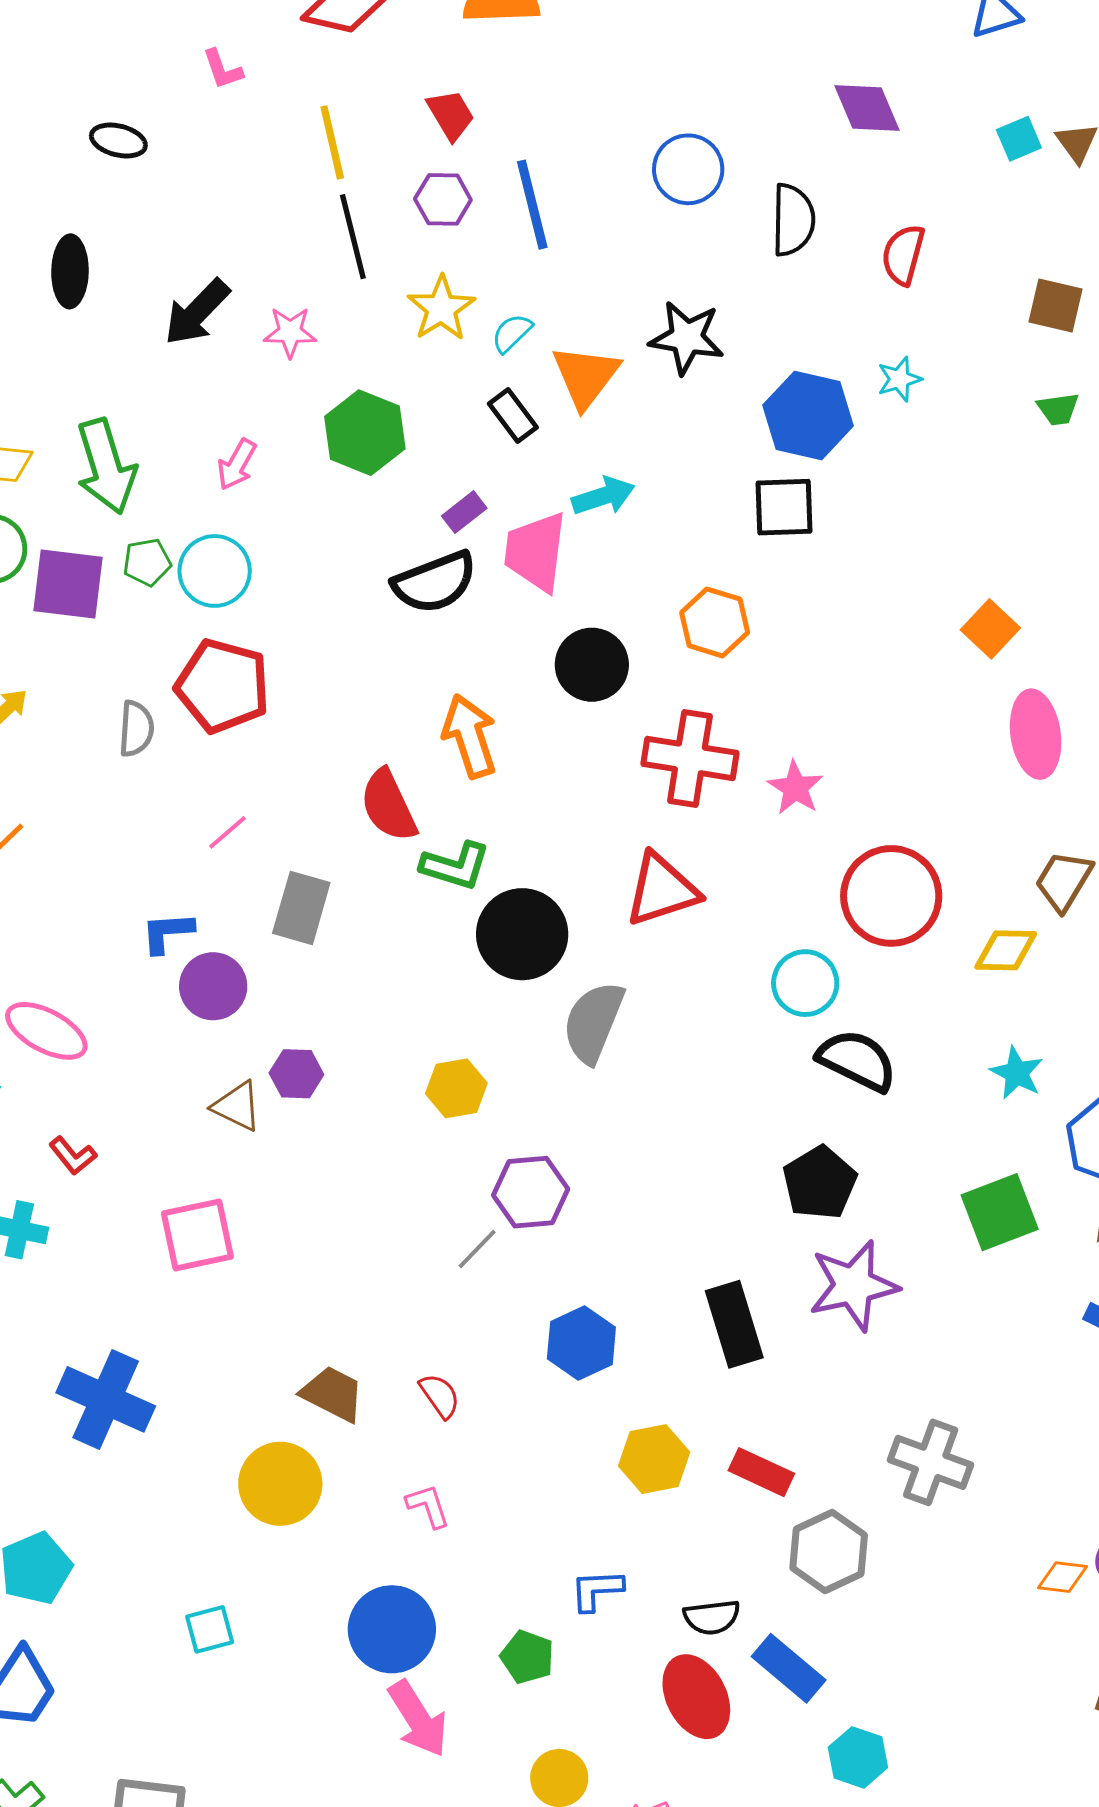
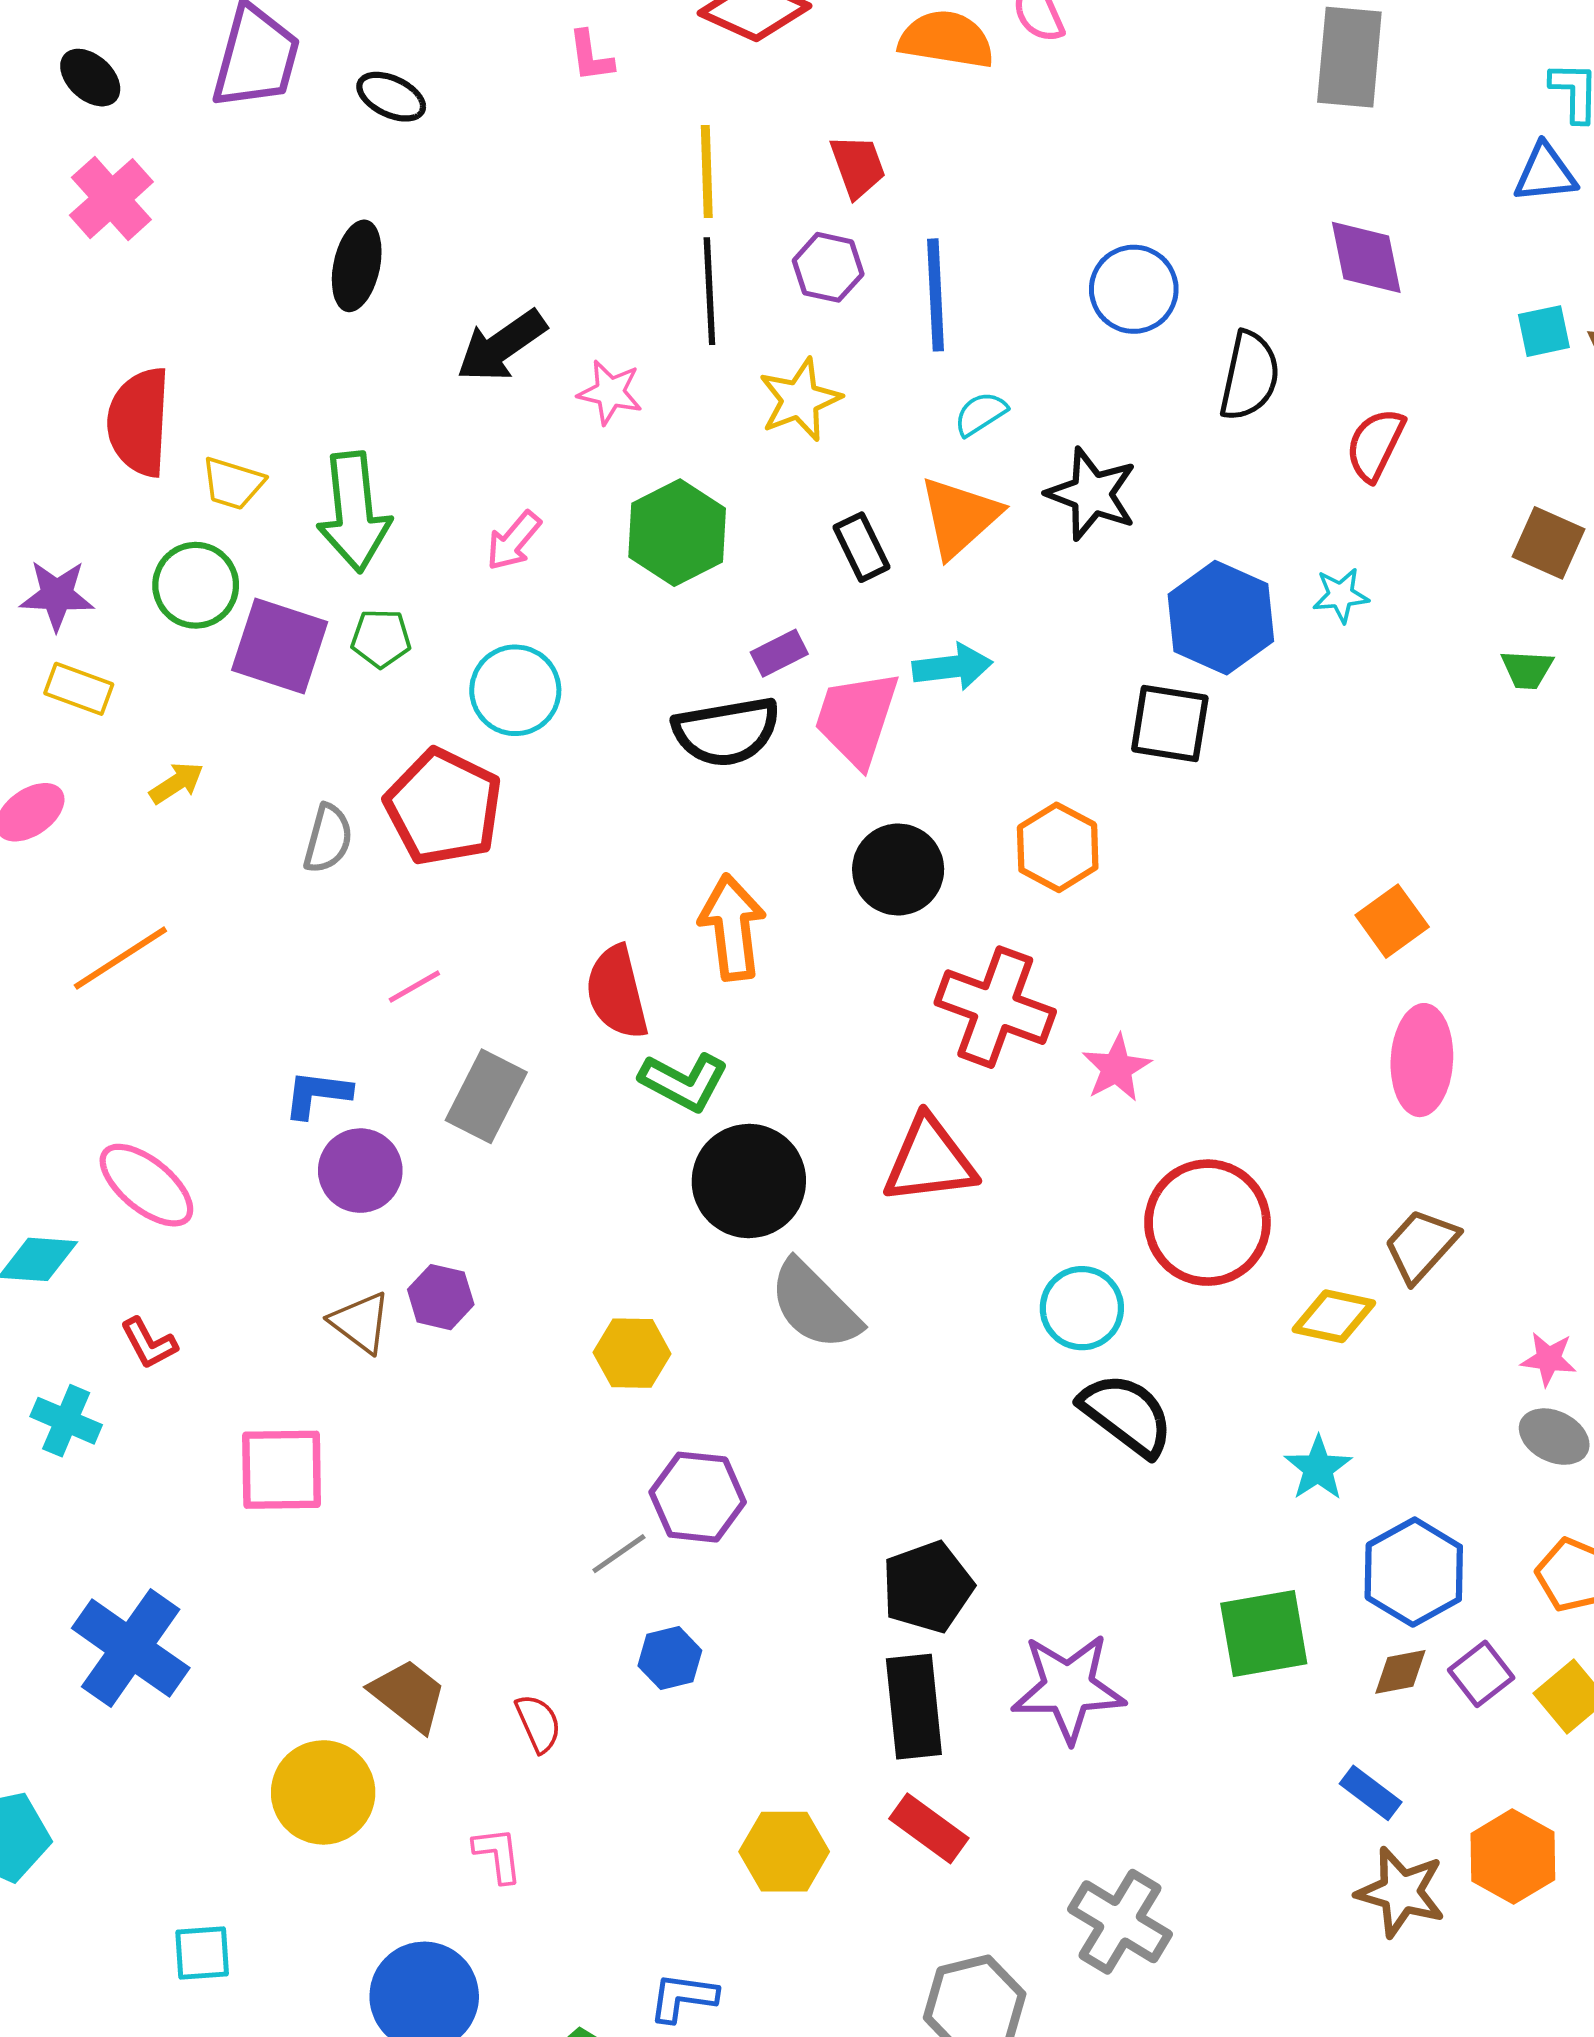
black ellipse: (118, 140) -> (391, 97), moved
cyan semicircle: (512, 333) -> (981, 414), moved
cyan circle: (215, 571) -> (515, 690), moved
gray semicircle: (593, 1022) -> (815, 1305), turned -78
black pentagon: (820, 1183) -> (928, 1587), moved
blue hexagon: (581, 1343) -> (670, 1658), moved, size x0.7
red rectangle: (761, 1472) -> (929, 1828), moved

